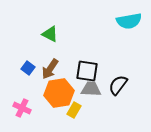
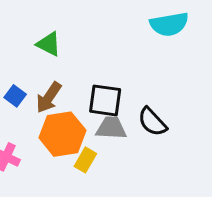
black semicircle: (118, 85) -> (152, 122), turned -80

